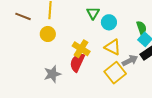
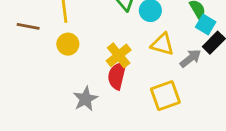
yellow cross: (81, 49) -> (119, 55), turned 30
yellow square: (115, 73) -> (165, 96), moved, turned 30

